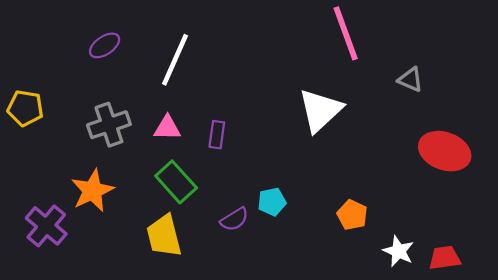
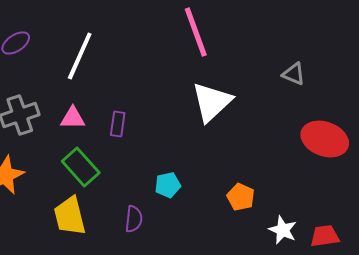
pink line: (346, 33) -> (196, 32), moved
purple semicircle: (234, 219) -> (134, 219), moved, turned -52

